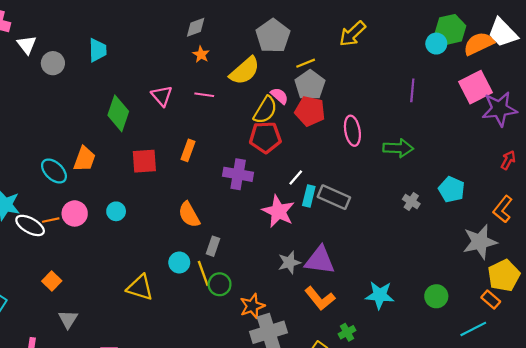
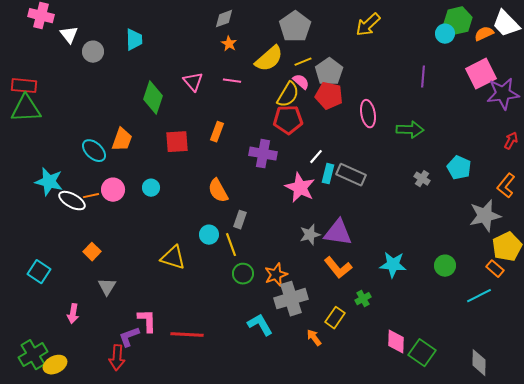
orange semicircle: (479, 44) -> (484, 34), size x0.7
yellow line: (306, 63) -> (303, 62), moved
green circle: (220, 284) -> (243, 274), moved

